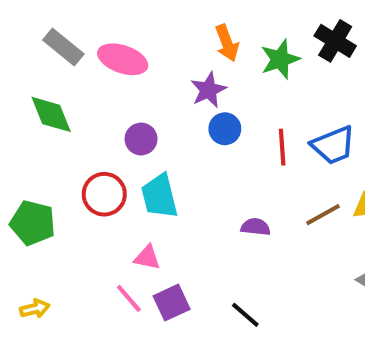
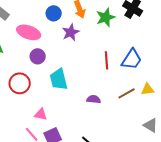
pink ellipse: (123, 59) -> (29, 32), moved
blue circle: (225, 129) -> (54, 13), moved
blue trapezoid: (333, 145) -> (132, 59), turned -35
cyan trapezoid: (159, 196) -> (59, 79), moved

